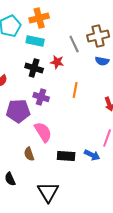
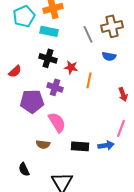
blue semicircle: (102, 61) -> (109, 56), moved
red star: (57, 62) -> (71, 67), moved
brown semicircle: (29, 154) -> (43, 144), turned -64
blue arrow: (92, 155) -> (106, 145), turned -35

